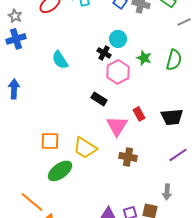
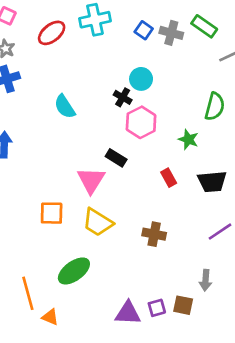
green star: (144, 58) -> (188, 139), moved
pink triangle: (117, 126) -> (91, 180), moved
green ellipse: (60, 171) -> (74, 271), moved
orange line: (32, 202) -> (28, 293), turned 35

